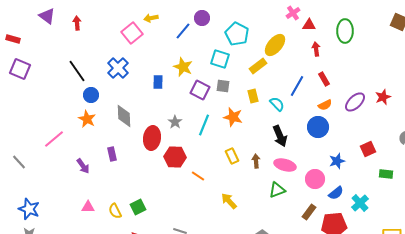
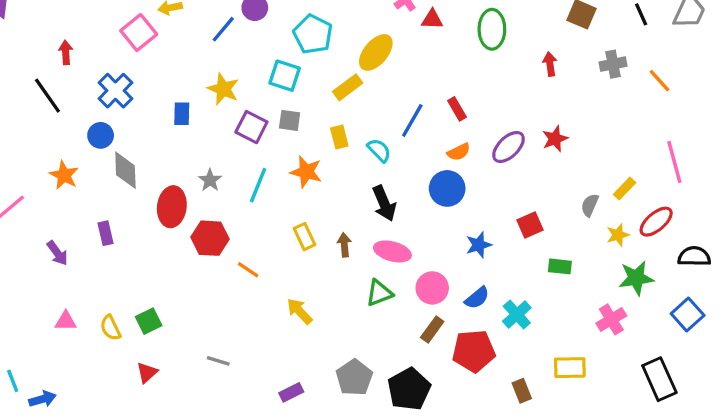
red arrow: (77, 23) -> (66, 52), moved
red arrow: (316, 49) -> (550, 64), moved
blue circle: (91, 95) -> (101, 135), moved
pink circle: (315, 179) -> (432, 288), moved

